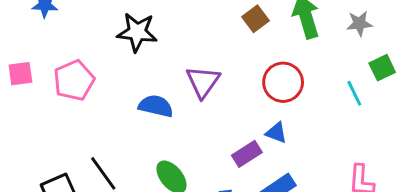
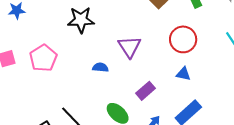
blue semicircle: (156, 106) -> (100, 67), size x0.7
purple rectangle: (247, 154) -> (145, 91), moved

